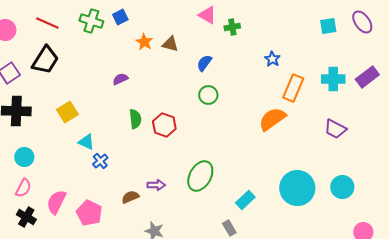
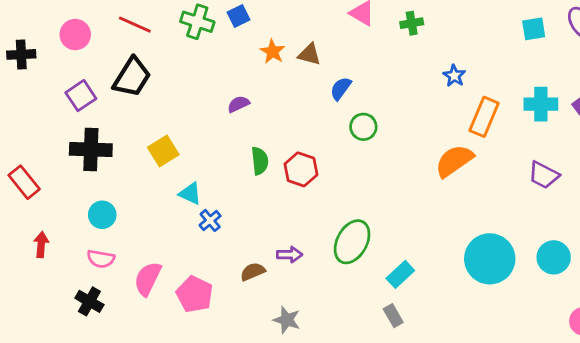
green cross: (232, 27) -> (412, 23), moved
blue semicircle: (204, 63) -> (341, 88), moved
pink semicircle: (23, 188) -> (101, 259), turned 72
cyan rectangle: (245, 200) -> (400, 274), moved
black cross: (26, 217) -> (89, 301), moved

